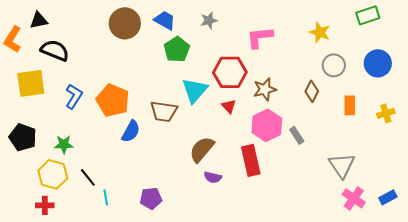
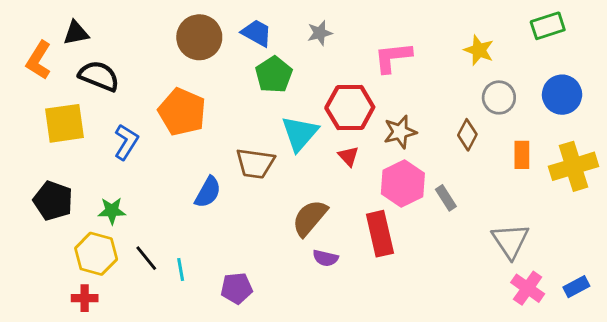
orange pentagon: (113, 100) -> (182, 112), moved
yellow cross: (386, 113) -> (573, 166), size x1.8
cyan line: (106, 197) -> (181, 270), moved

